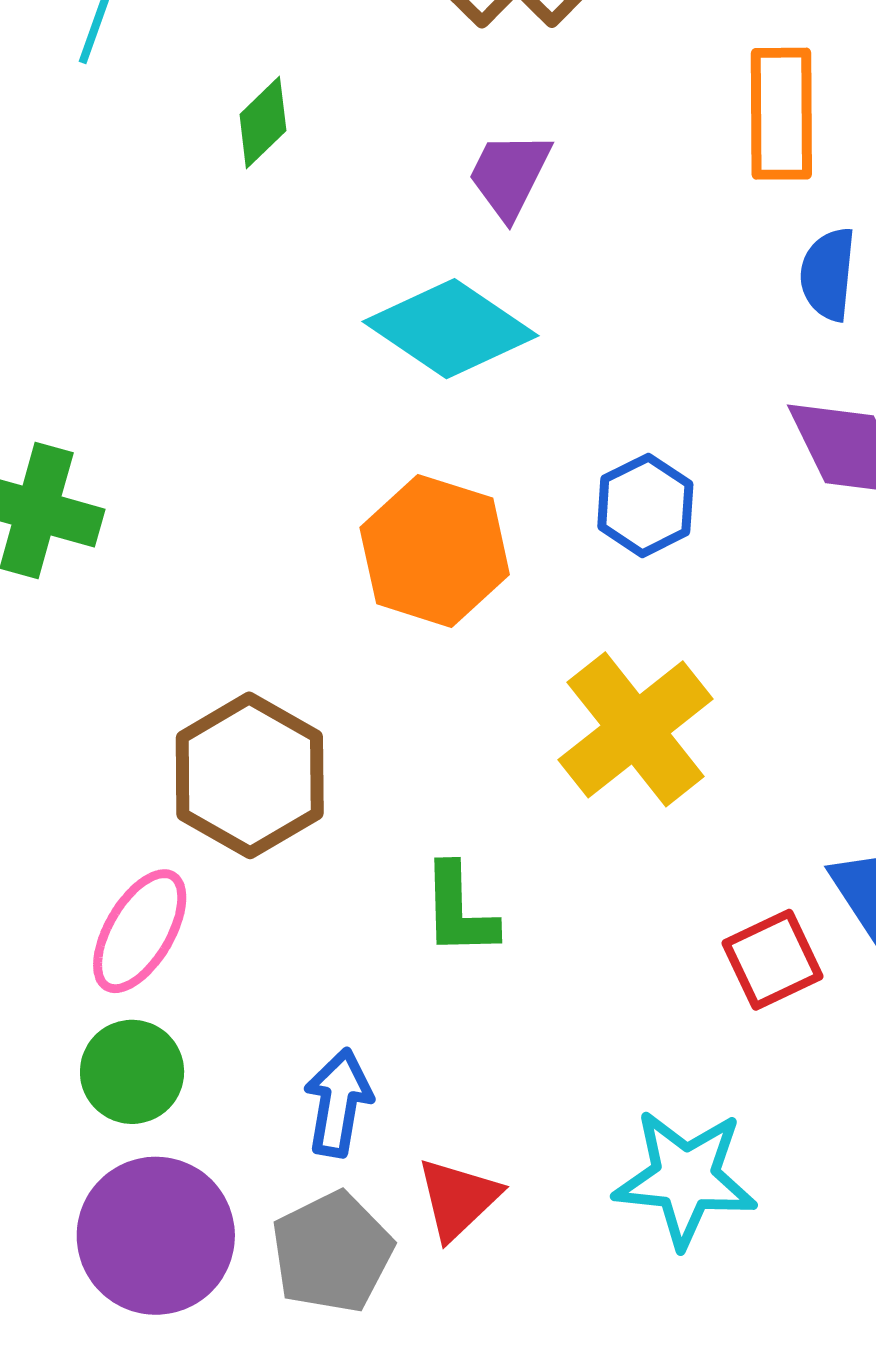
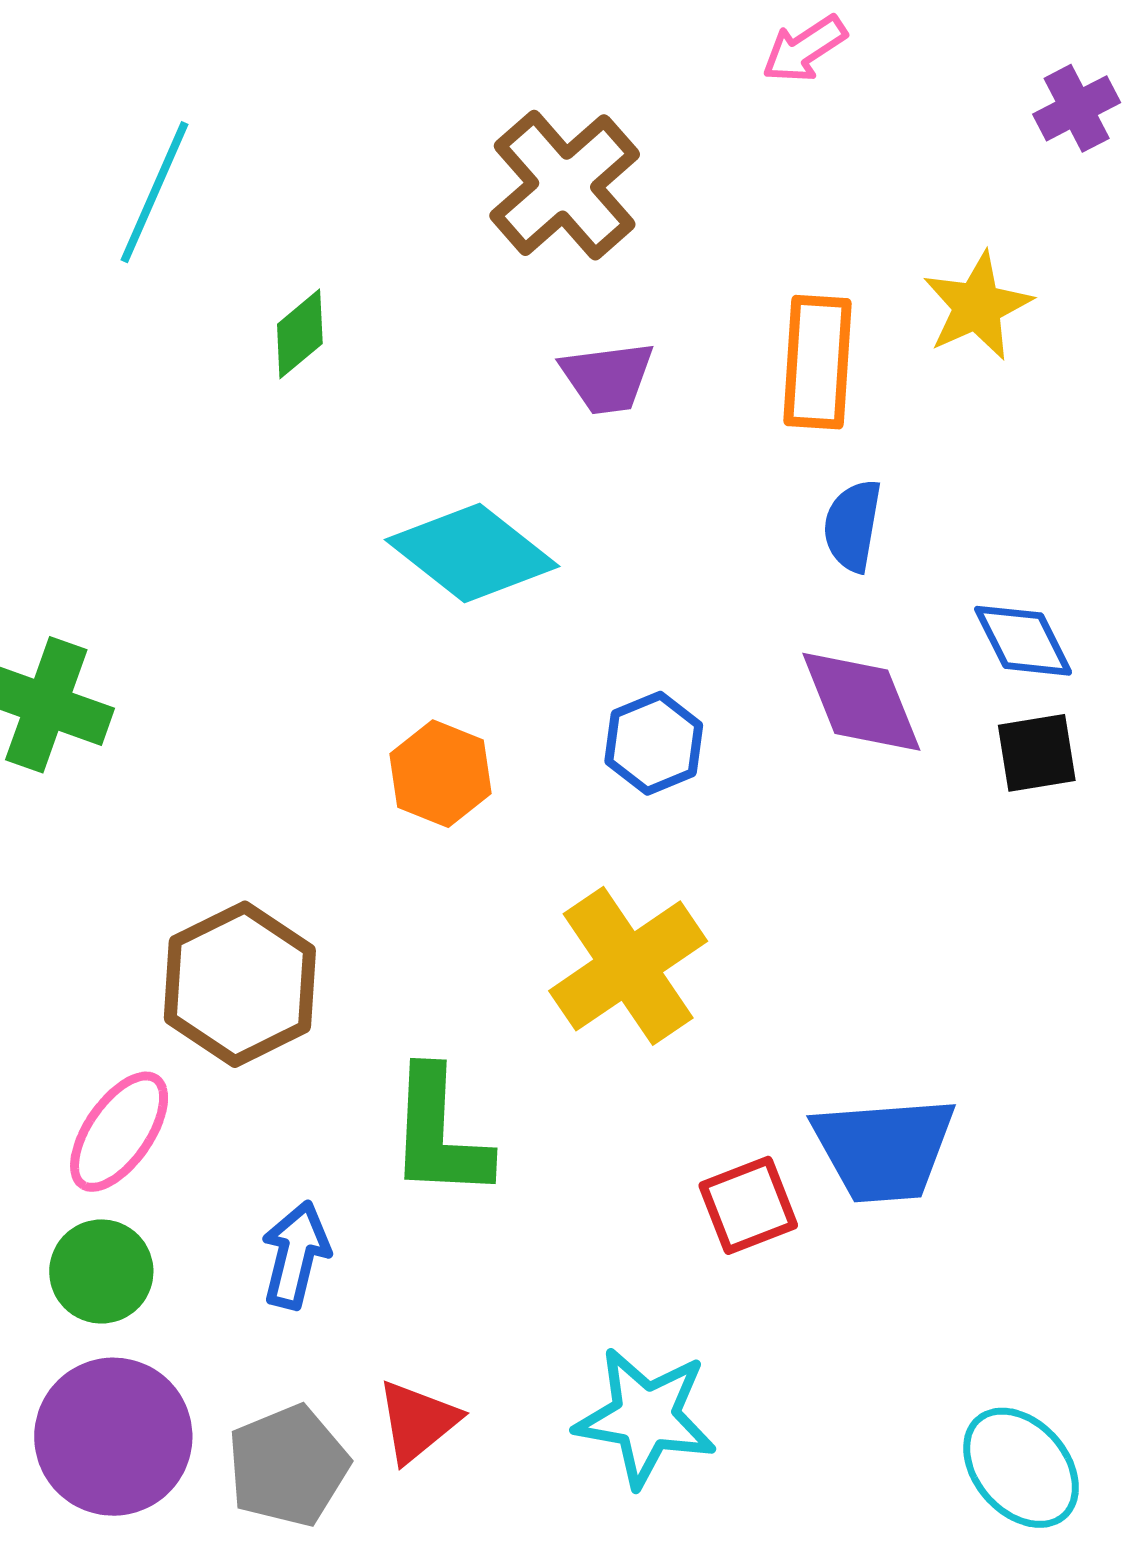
purple trapezoid: (509, 175) -> (607, 378), moved, turned -128
orange hexagon: (435, 551) -> (440, 774), size x0.7
green L-shape: (459, 910) -> (439, 1134), size x1.4
blue arrow: (338, 1103) -> (296, 1255), moved

